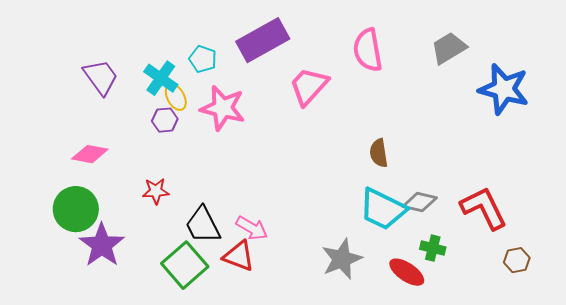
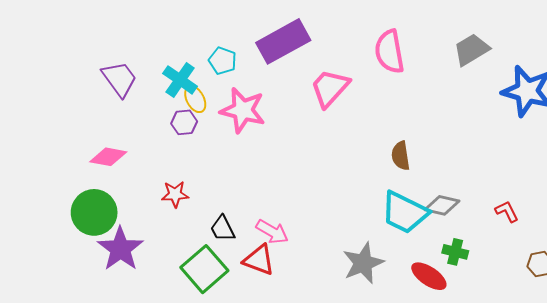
red L-shape: (484, 208) -> (507, 211), size x0.5
black trapezoid: (203, 225) -> (223, 229), size x0.7

